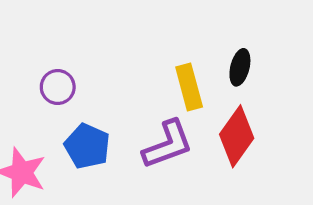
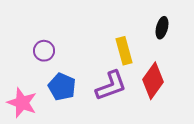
black ellipse: (240, 67) -> (162, 28), moved

